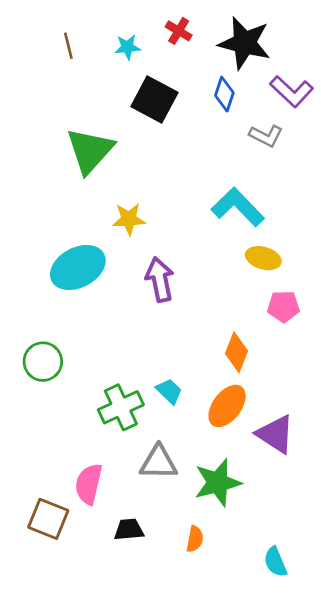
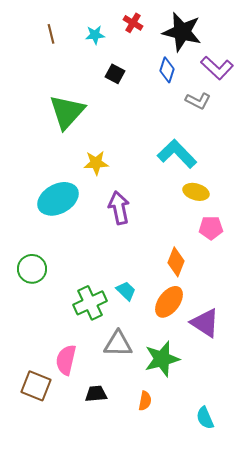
black square: (154, 99) -> (115, 74), size x0.6

